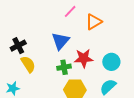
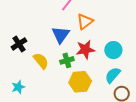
orange triangle: (94, 22) -> (85, 21), moved
yellow semicircle: (28, 64) -> (41, 61), moved

